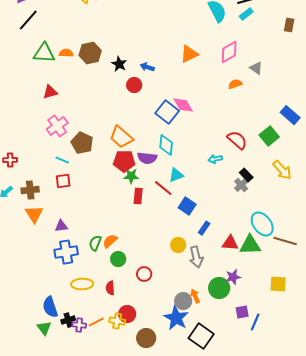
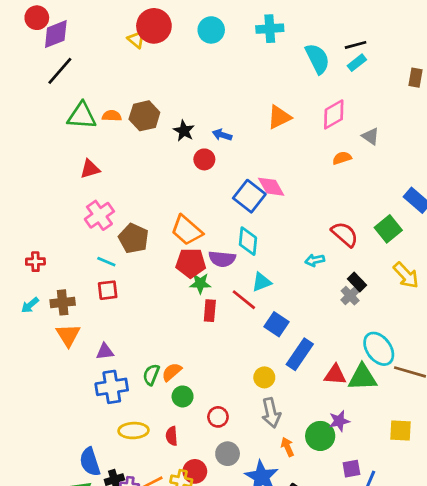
blue rectangle: (204, 228) -> (300, 354), size x1.6
gray arrow: (196, 257) -> (271, 413), moved
gray circle: (183, 301) -> (228, 454), moved

